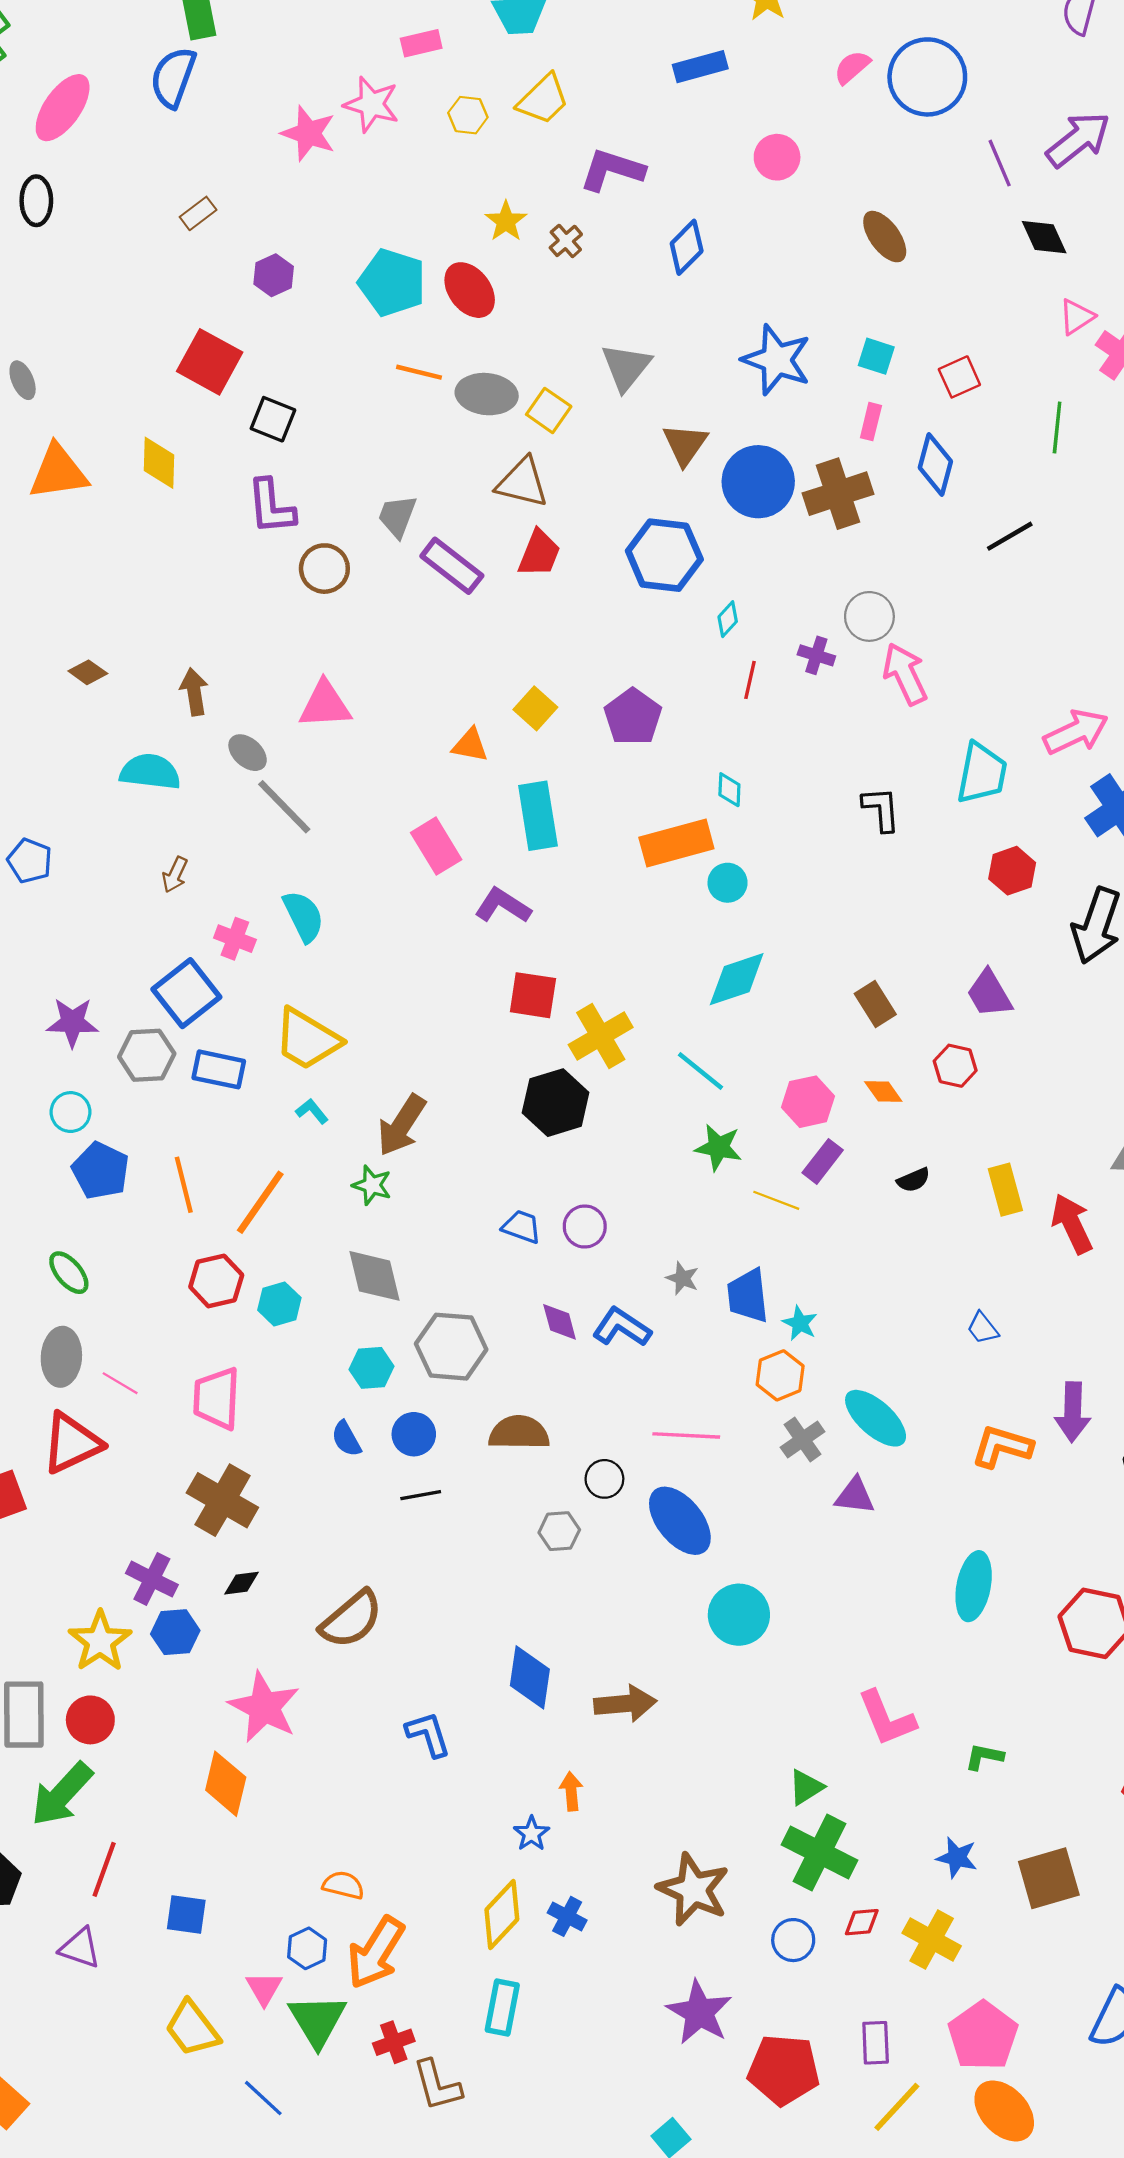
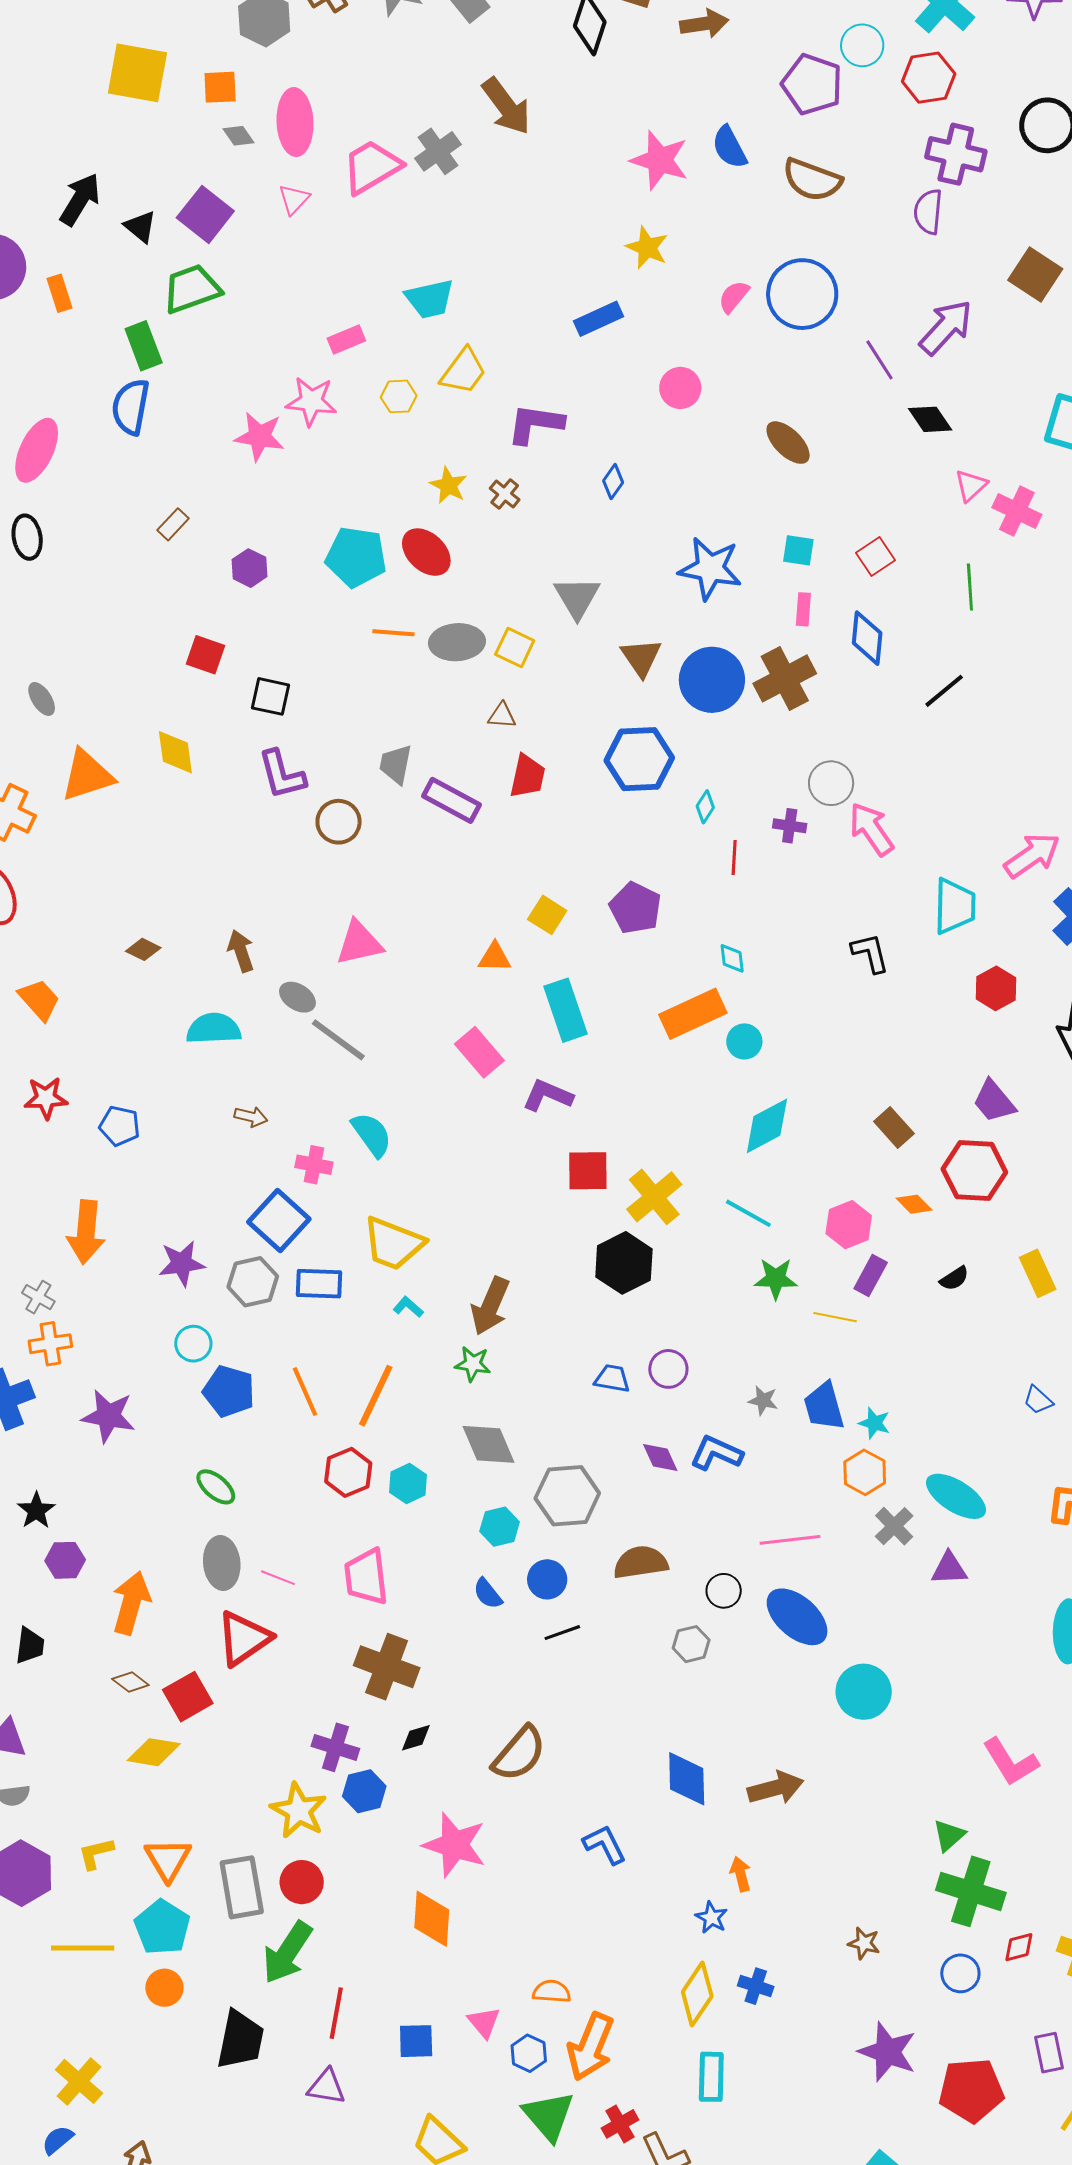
blue diamond: (687, 247) -> (613, 482), size x0.7
red square: (210, 362) -> (205, 655), size x0.7
brown triangle: (522, 483) -> (502, 716), size x0.6
brown arrow: (175, 875) -> (251, 1117), turned -92
red hexagon: (955, 1066) -> (974, 1171), size x1.6
brown star: (693, 1889) -> (864, 1943), size x0.5
pink triangle: (264, 1988) -> (484, 2022), moved

